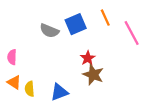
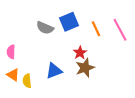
orange line: (105, 18) -> (96, 29), moved
brown star: (93, 75) -> (85, 68), turned 30
blue triangle: (59, 92) -> (54, 71), moved

